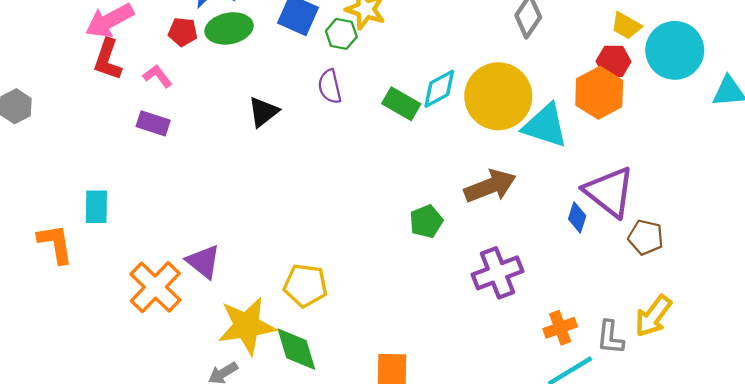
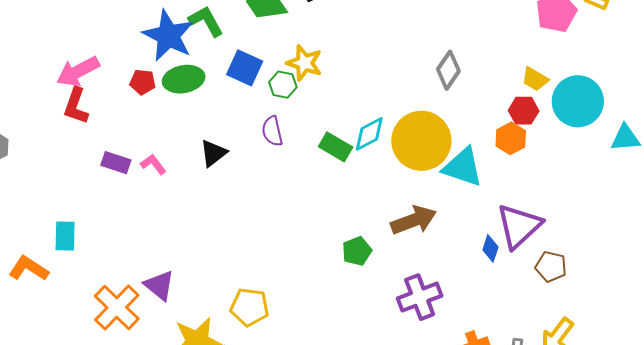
pink L-shape: (158, 76) -> (153, 164), moved
orange hexagon: (599, 93) -> (511, 138), size x0.7
purple triangle: (609, 192) -> (519, 226), turned 39
orange L-shape: (55, 244) -> (29, 268), turned -48

